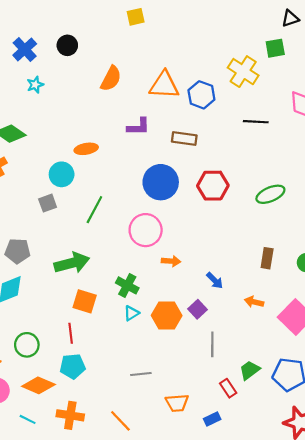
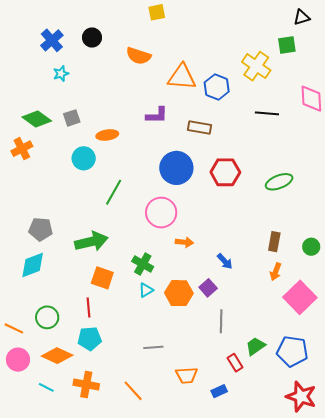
orange semicircle: (111, 79) -> (138, 56), moved, turned 80
gray square: (48, 203) -> (72, 118), moved
orange arrow: (254, 302) -> (276, 272), moved, turned -84

